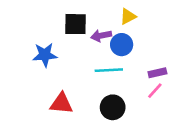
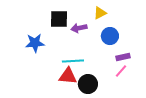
blue circle: (122, 45) -> (110, 36), moved
cyan line: (109, 70) -> (73, 61), moved
red triangle: (61, 103) -> (68, 76), moved

